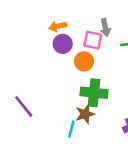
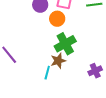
green cross: (94, 93) -> (65, 44), turned -35

